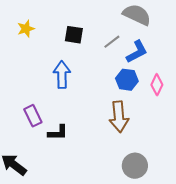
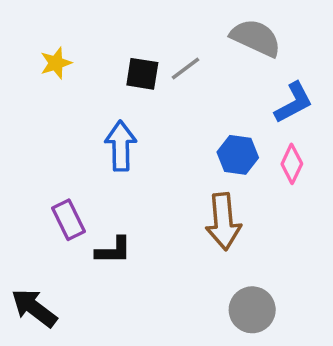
gray line: (112, 42) -> (186, 68), moved
blue L-shape: (137, 52) -> (294, 103), moved

